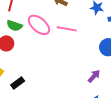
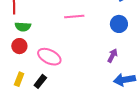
pink ellipse: (39, 25) -> (49, 57), moved

